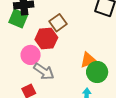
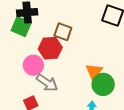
brown square: (58, 23) -> (63, 32), turned -36
orange triangle: (88, 60) -> (94, 72), turned -36

